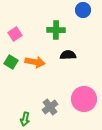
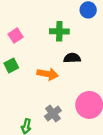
green square: (11, 62) -> (11, 65), turned 32
orange arrow: (35, 62) -> (48, 74), moved

